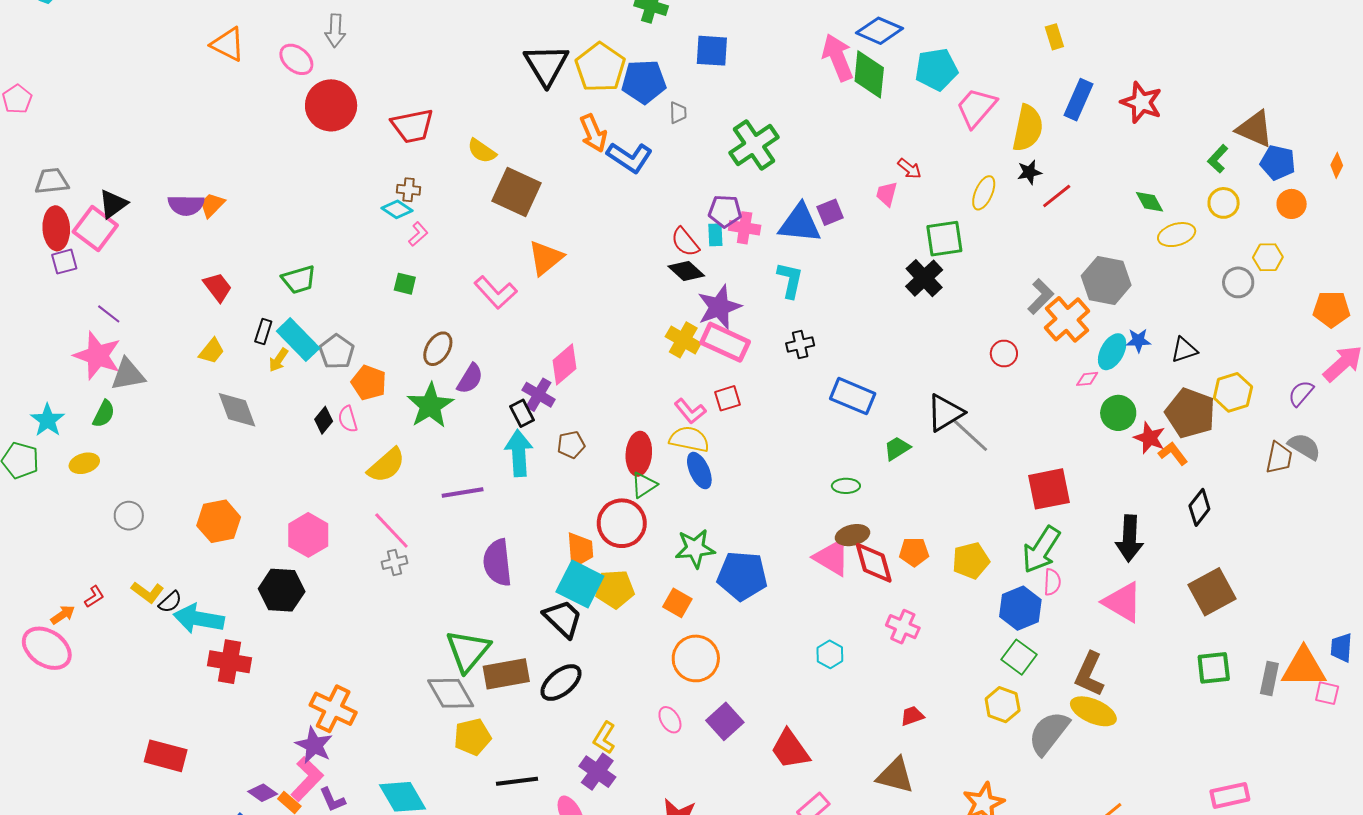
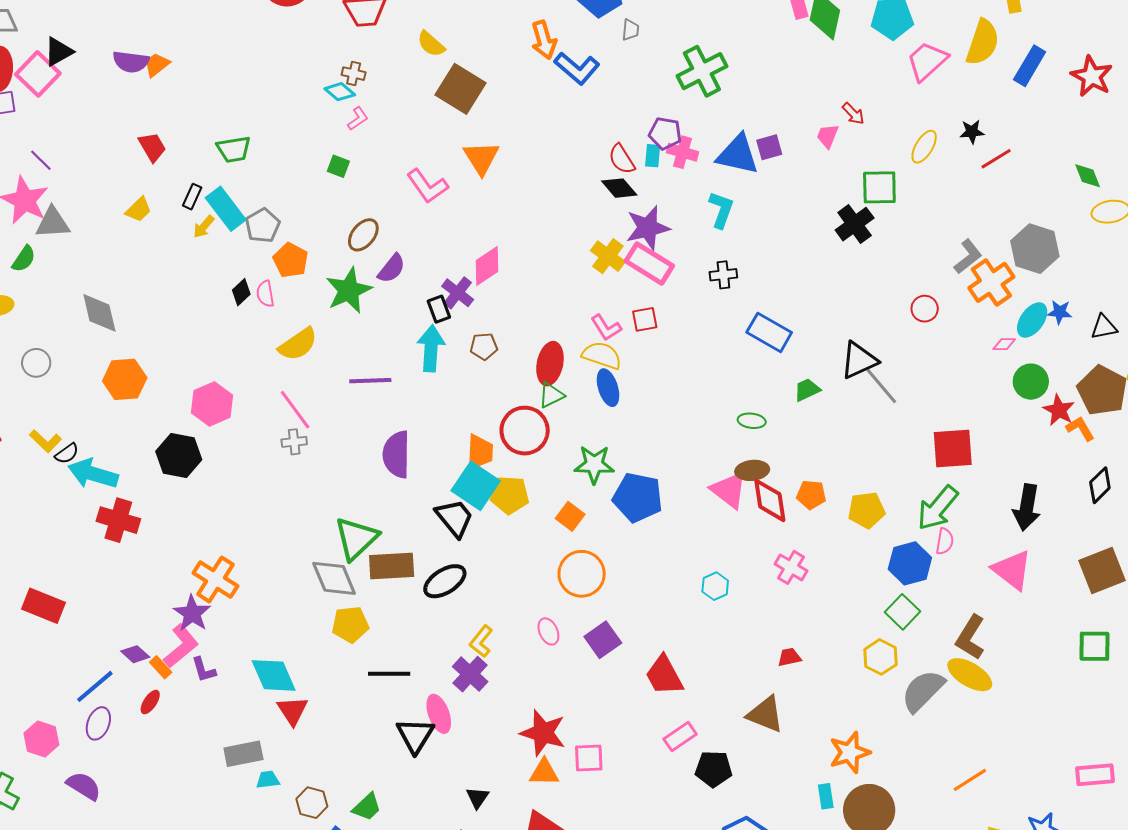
yellow semicircle: (1028, 128) -> (983, 42), moved
orange triangle: (546, 258) -> (481, 158), turned -30
gray diamond: (237, 410) -> (99, 313), moved

